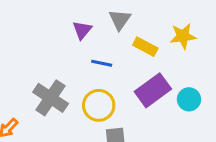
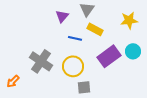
yellow rectangle: (145, 47) -> (95, 29), moved
cyan circle: (189, 99) -> (133, 51), moved

